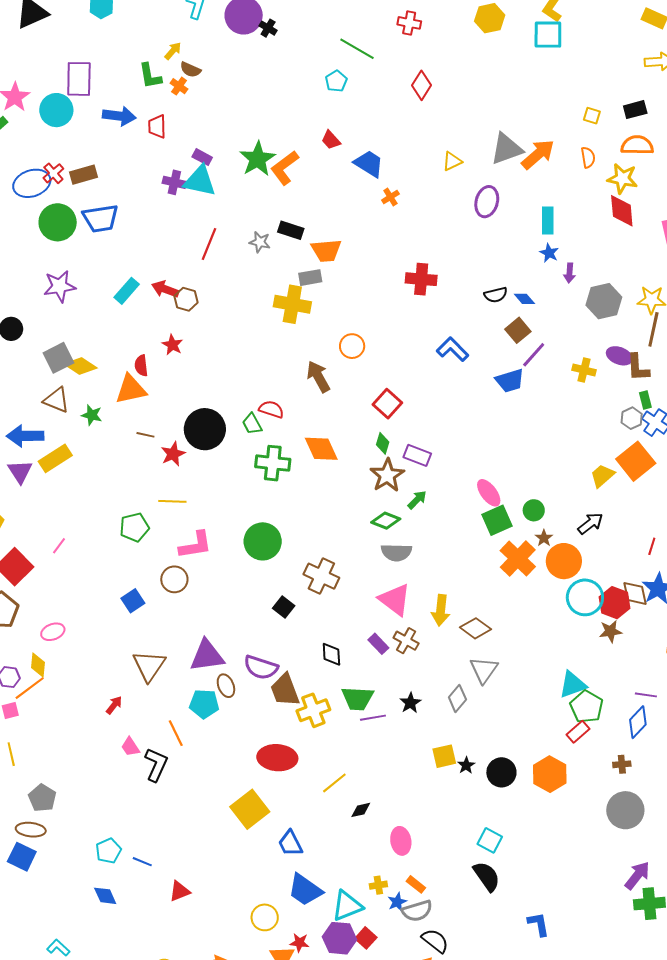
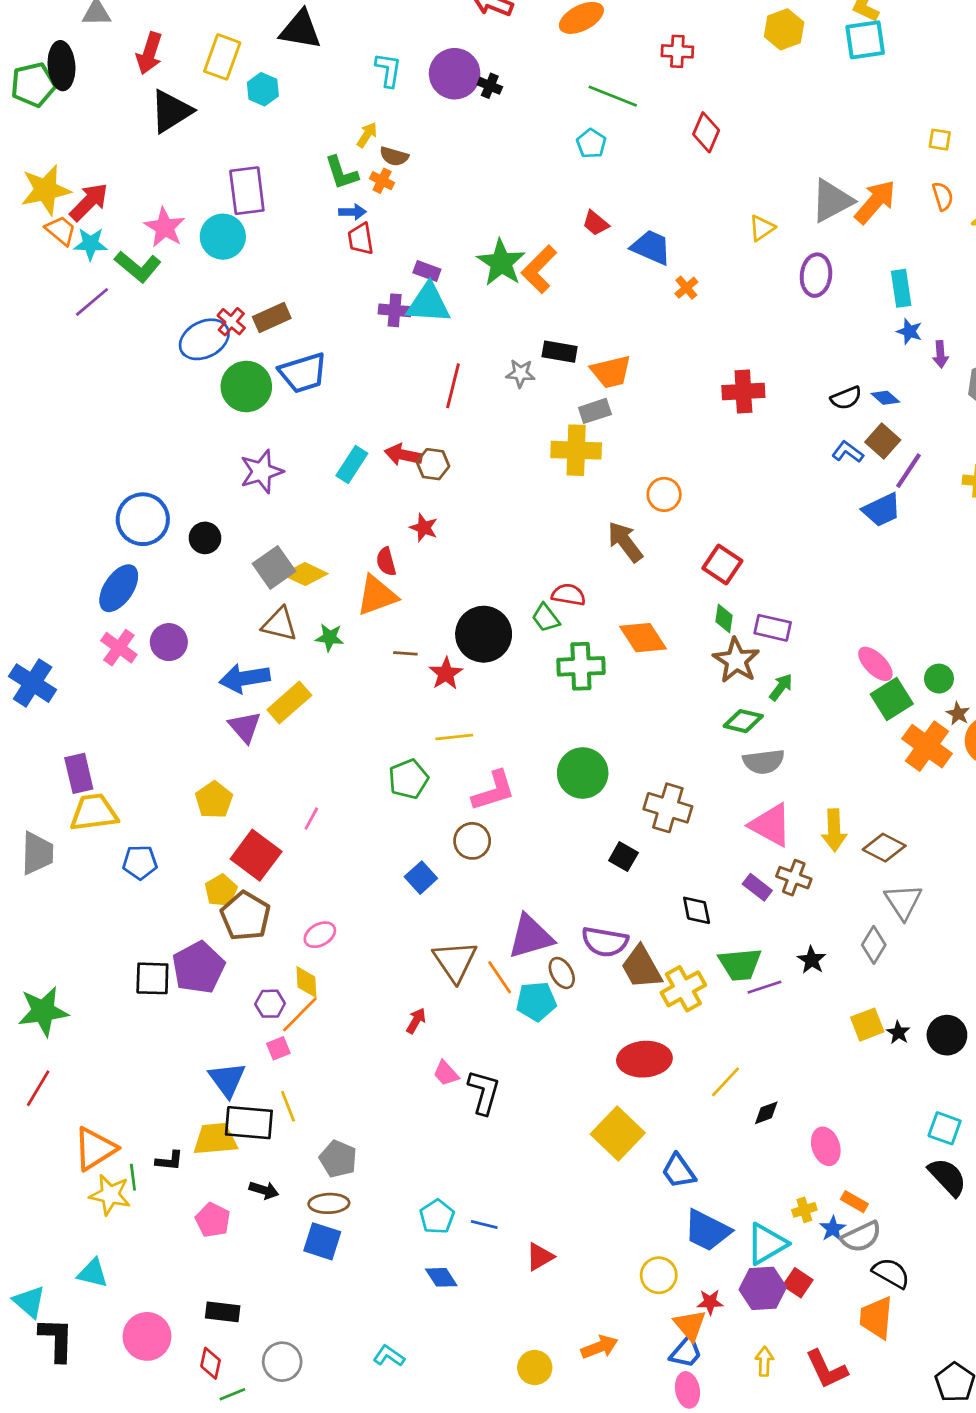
blue arrow: (119, 116) -> (352, 212), moved, size x0.6
blue L-shape: (453, 349) -> (848, 452), moved, size x0.7
orange line: (176, 733) -> (500, 977), moved

